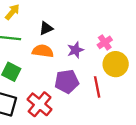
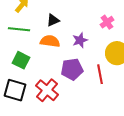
pink cross: (105, 42) -> (107, 22), moved

